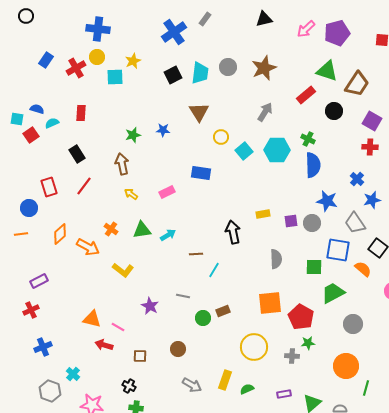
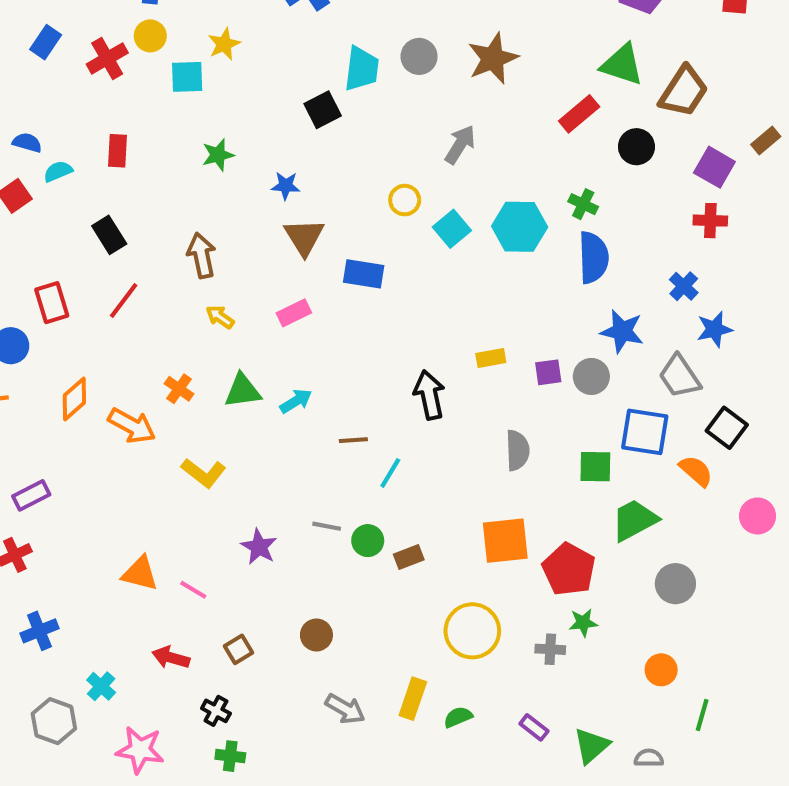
black square: (173, 75) -> (323, 110), moved
brown triangle: (199, 112) -> (304, 237), moved
gray arrow: (265, 112) -> (460, 145), moved
green star: (133, 135) -> (218, 155), moved
green circle: (203, 318) -> (368, 541), moved
red arrow: (104, 345) -> (171, 658), moved
brown square: (140, 356) -> (238, 649), turned -32
orange circle: (346, 366) -> (661, 670), size x0.6
purple rectangle: (284, 394) -> (534, 727), turned 48

